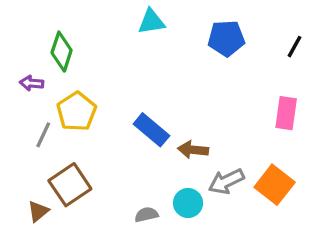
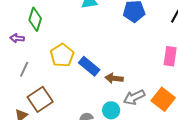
yellow pentagon: (77, 111) -> (62, 55), moved

